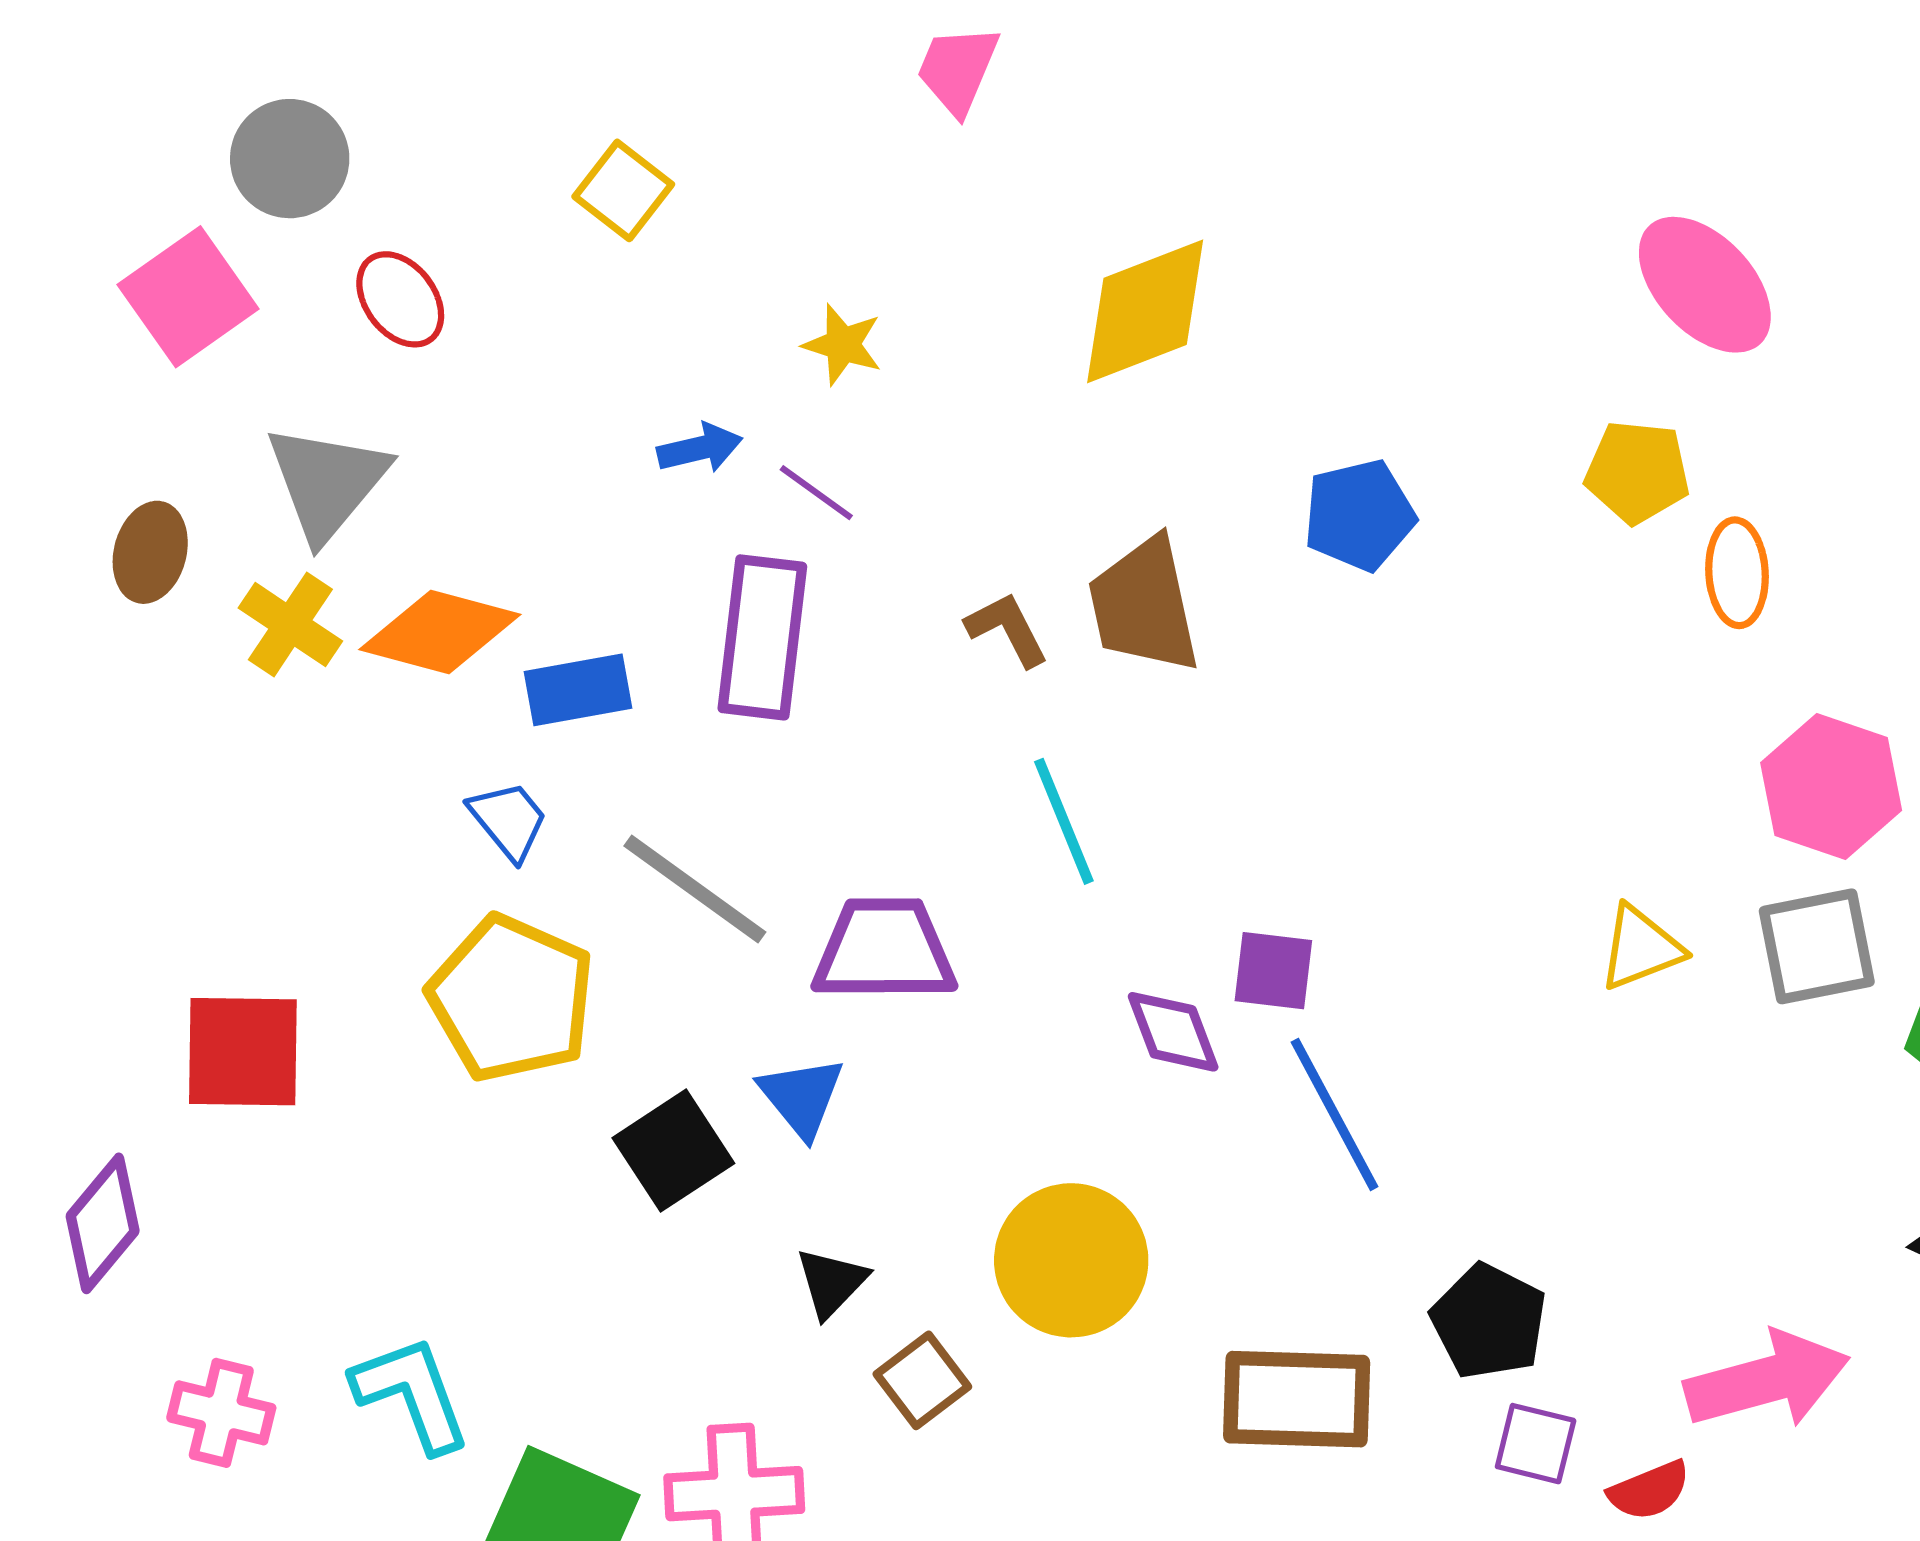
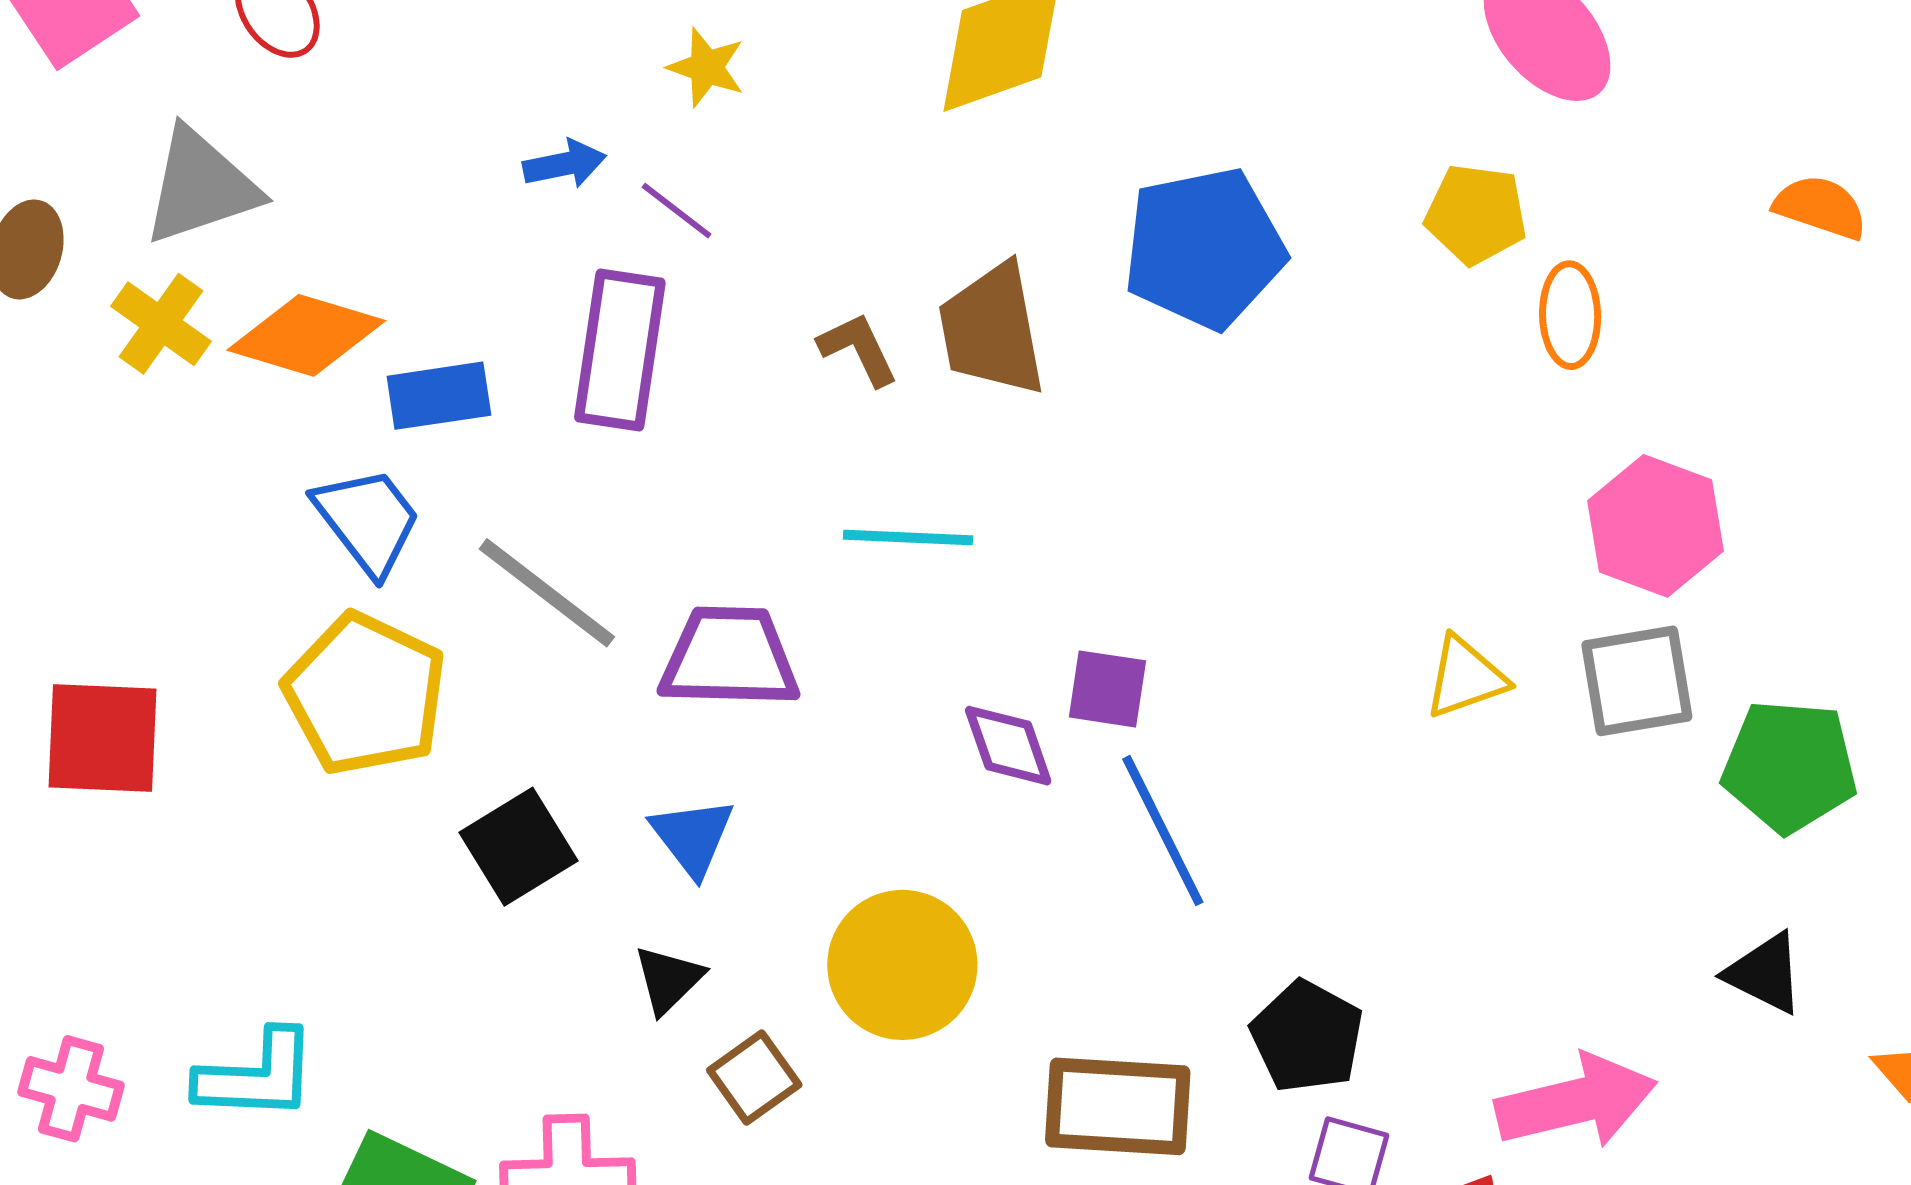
gray triangle: (327, 482) -> (201, 186), turned 30
blue pentagon: (1359, 515) -> (1204, 248), size x1.5
blue trapezoid: (509, 820) -> (368, 521), size x1.4
cyan line: (1064, 821) -> (908, 538), turned -67
blue triangle: (802, 1097) -> (693, 837), moved
cyan L-shape: (412, 1394) -> (257, 1076), turned 111

